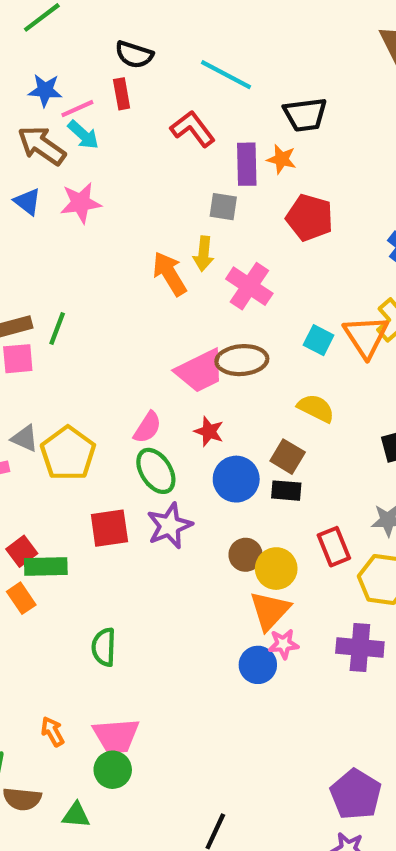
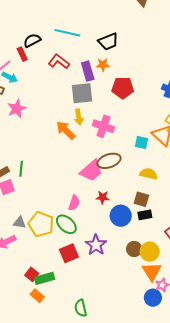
black semicircle: (134, 55) -> (32, 40), moved, turned 150
gray square: (223, 207) -> (82, 93), size x1.6
green ellipse: (156, 471) -> (66, 224), moved

